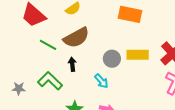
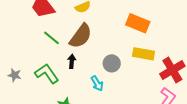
brown semicircle: (76, 38) -> (81, 36), turned -36
yellow rectangle: (138, 55) -> (143, 54), moved

